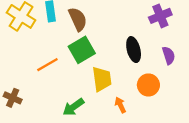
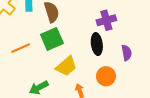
purple cross: (160, 16) -> (106, 20), moved
yellow trapezoid: (102, 79) -> (66, 66), turned 50

